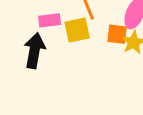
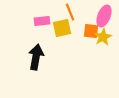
black arrow: (34, 51) -> (36, 57), moved

